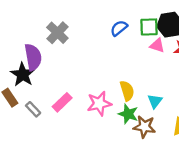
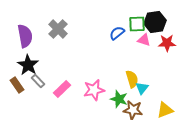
blue semicircle: (119, 28) -> (117, 33), moved
purple semicircle: (33, 57) -> (25, 36), moved
yellow semicircle: (127, 91) -> (132, 79), moved
gray rectangle: (33, 109) -> (38, 81), moved

